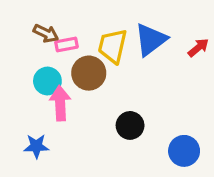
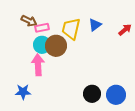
blue triangle: (151, 40) -> (95, 25), size x0.6
cyan circle: (47, 81) -> (42, 45), moved
black circle: (130, 125) -> (92, 94), moved

